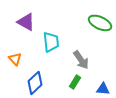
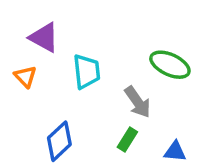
green ellipse: (100, 23) -> (170, 65), moved
orange triangle: (15, 59) -> (25, 77), moved

